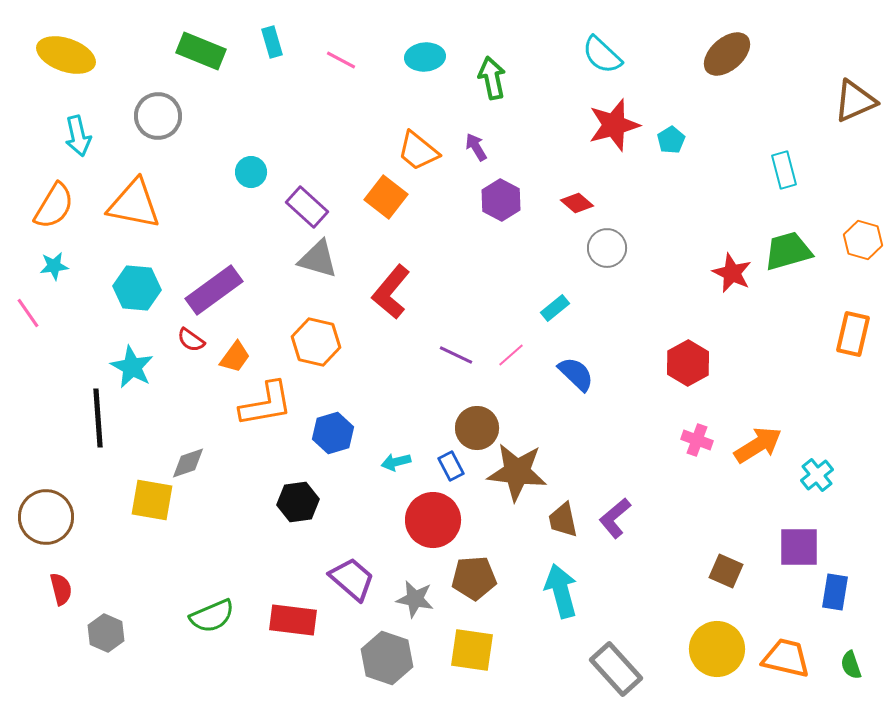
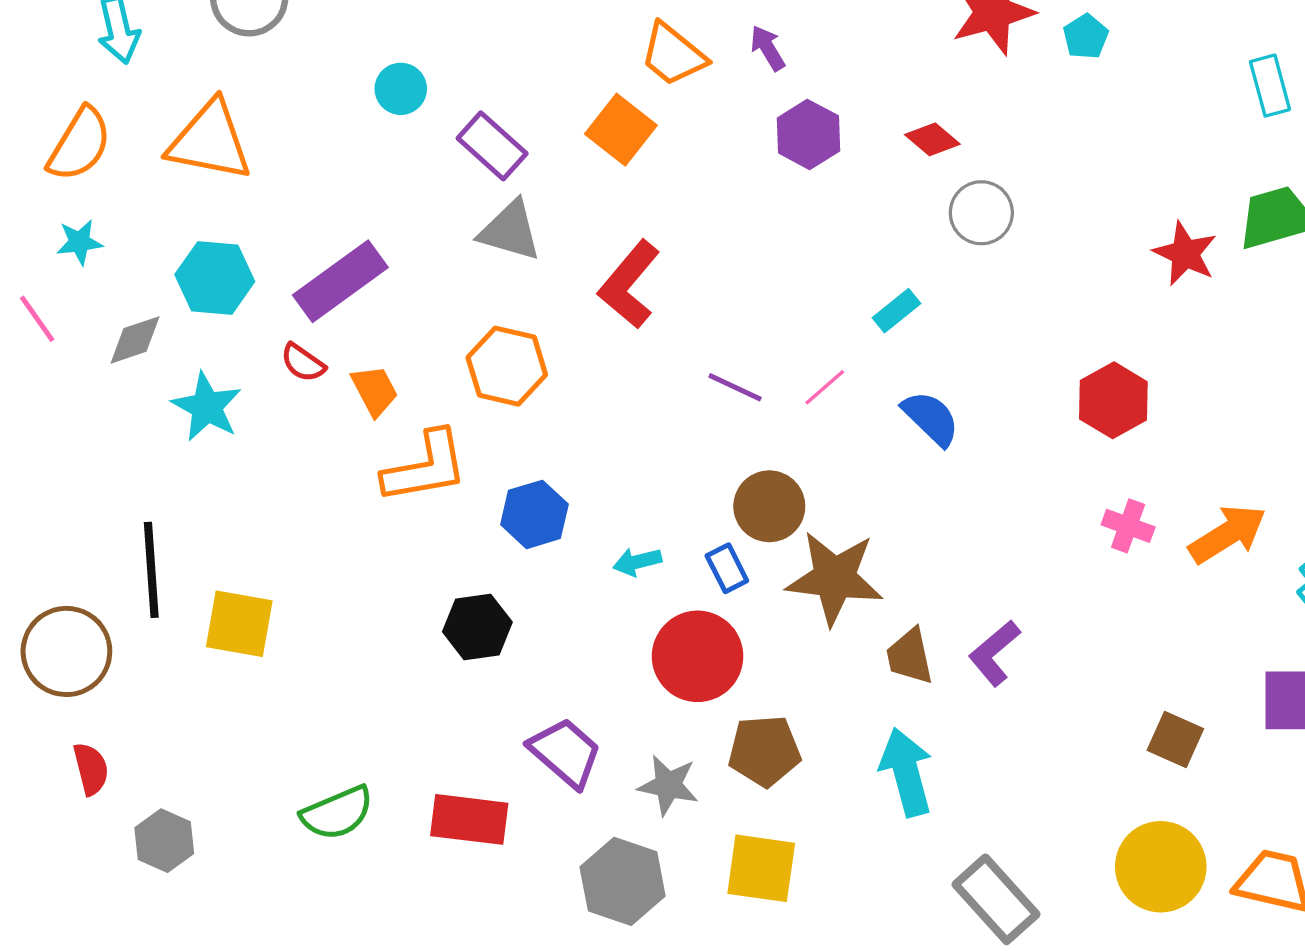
orange trapezoid: (235, 357) -> (375, 391), turned -64
black line: (98, 418) -> (151, 570), moved
gray diamond: (188, 463) -> (135, 340), moved

